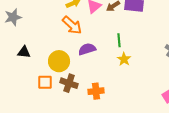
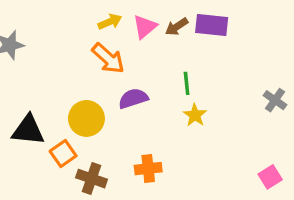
black triangle: (24, 52) -> (28, 130), moved, size x1.5
orange square: (45, 82) -> (63, 154), turned -35
brown cross: (69, 83) -> (91, 179), moved

